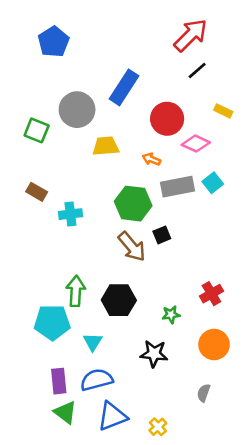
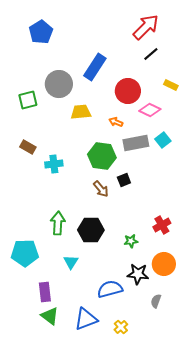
green square: (37, 130) -> (28, 100), turned -36
brown arrow: (132, 247) -> (101, 189), size x0.7
cyan pentagon: (52, 322) -> (25, 253), moved
black star: (154, 354) -> (138, 274), moved
blue semicircle: (97, 380) -> (110, 289), moved

